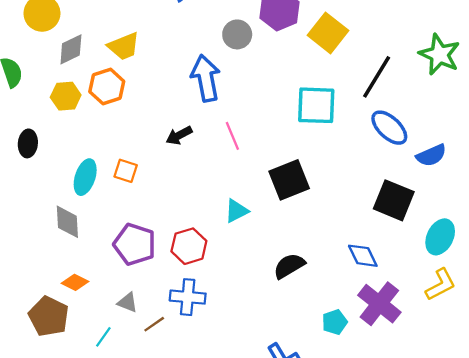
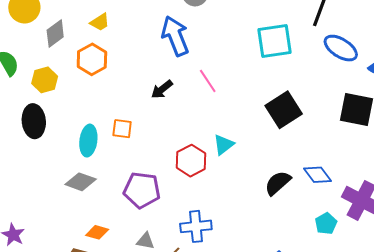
yellow trapezoid: (124, 46) -> (100, 22), size x0.7
yellow hexagon: (66, 96) -> (45, 80), moved
black ellipse: (28, 143) -> (34, 121), size x1.4
black square: (289, 180) -> (284, 110), moved
gray diamond: (67, 222) -> (81, 182), turned -56
red hexagon: (189, 246) -> (191, 161), moved
blue diamond: (363, 256) -> (317, 175), moved

